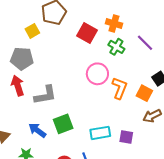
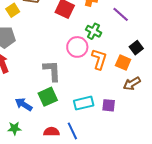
green cross: (116, 47) -> (93, 31), moved
gray L-shape: (45, 95) -> (52, 71), moved, turned -80

